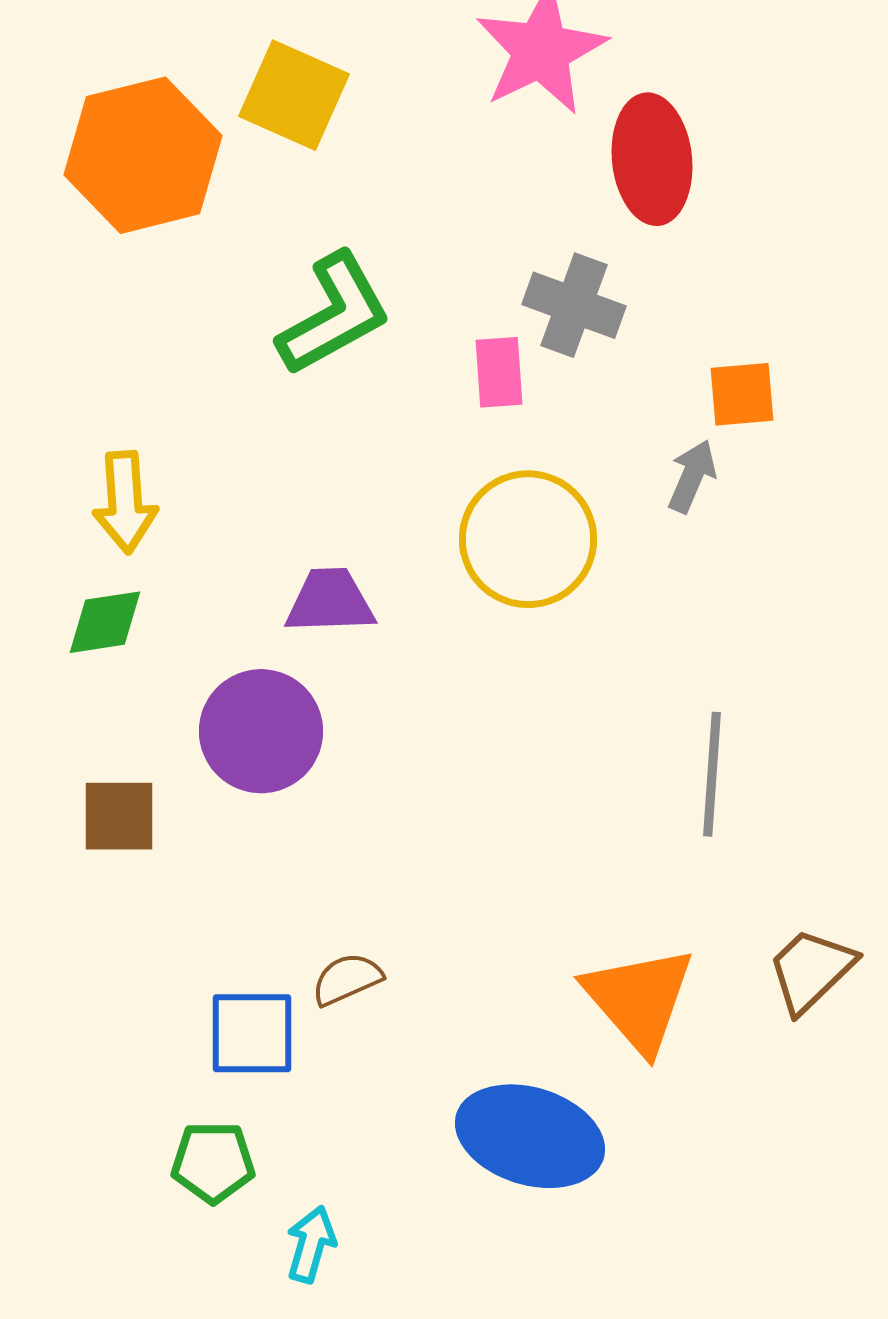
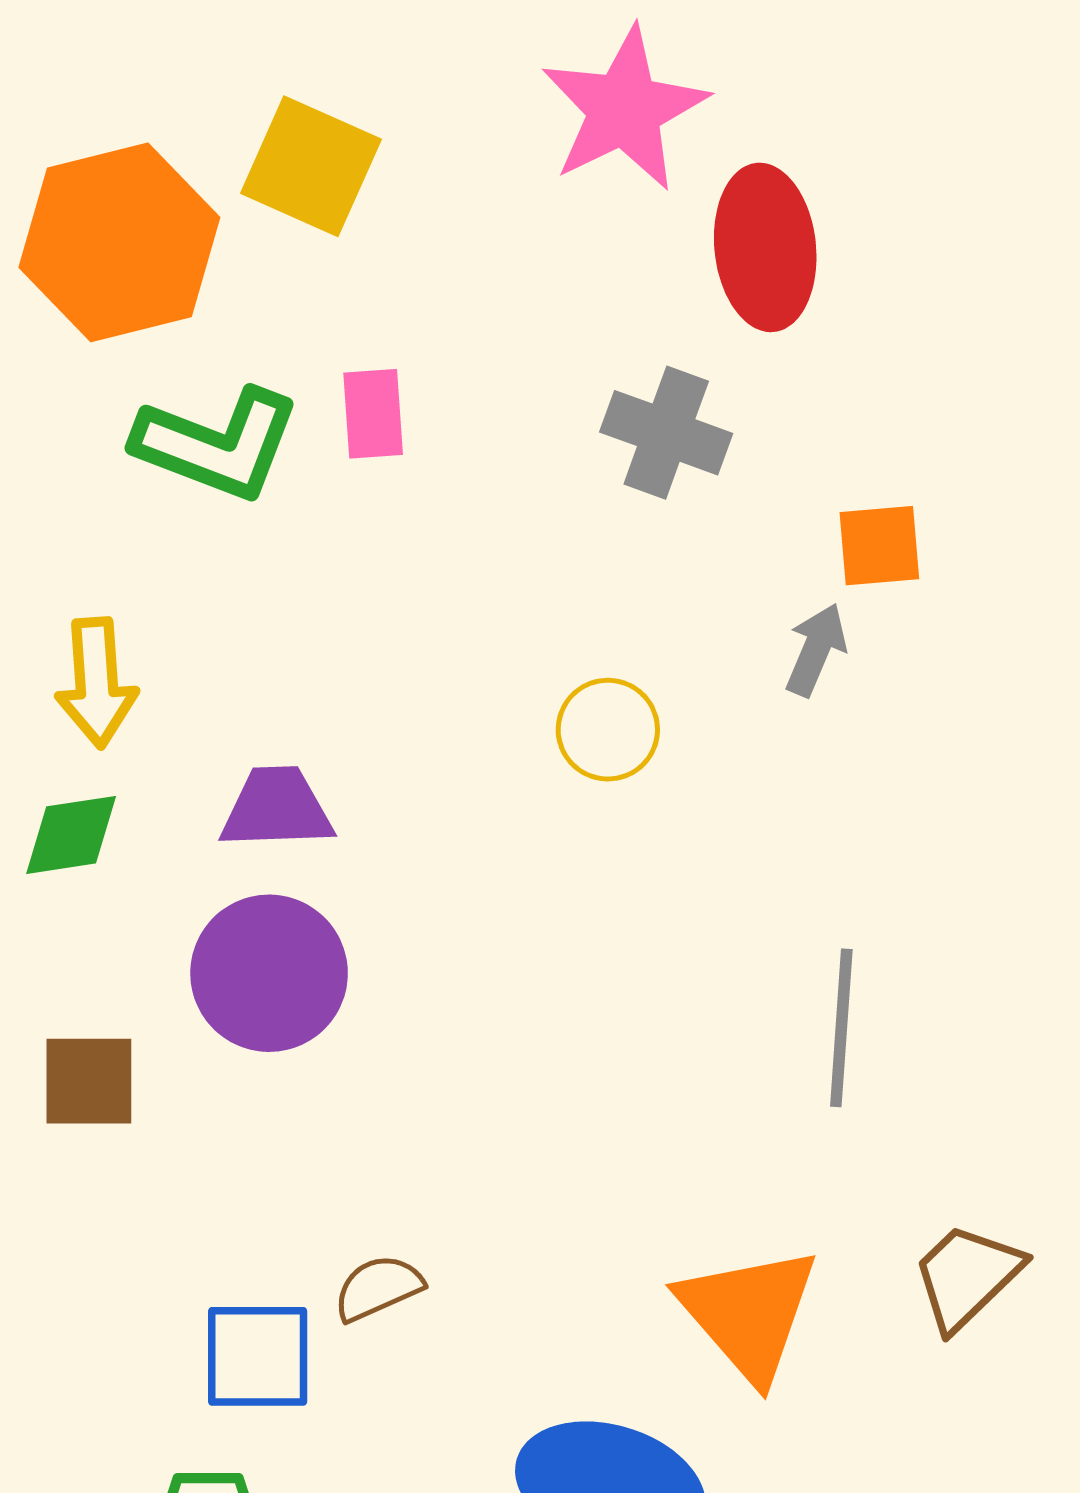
green L-shape: (334, 314) -> (217, 444), moved, turned 50
pink rectangle: (499, 372) -> (373, 414), moved
yellow circle: (528, 539) -> (608, 730), size x0.6
purple trapezoid: (330, 601) -> (277, 808), moved

